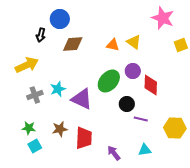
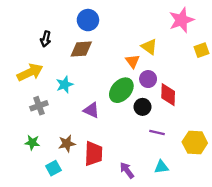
pink star: (163, 18) -> (181, 20), turned 30
blue circle: (60, 19) -> (88, 20), moved
orange triangle: (113, 45) -> (132, 61), moved, turned 40
cyan star: (58, 89) -> (65, 85), moved
purple triangle: (82, 99) -> (91, 110), size x0.7
black circle: (127, 104) -> (143, 107), moved
cyan square: (35, 146) -> (53, 168), moved

